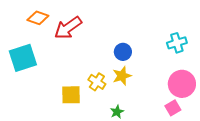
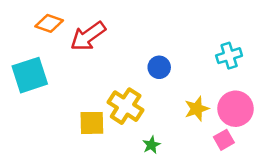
yellow star: (122, 76) -> (197, 109), moved
yellow cross: (97, 82) -> (126, 106), size x1.5

